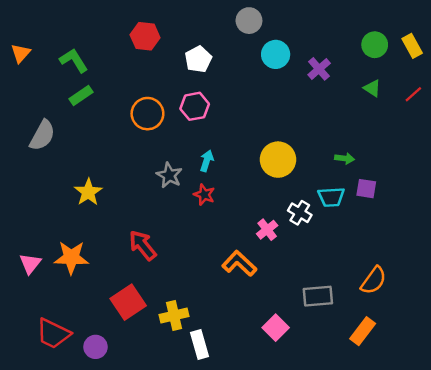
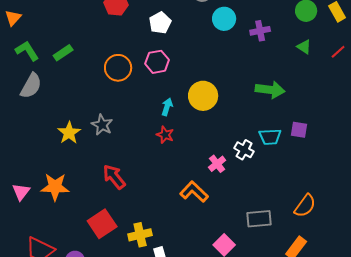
green L-shape: (74, 60) -> (27, 51), moved
purple cross: (319, 69) -> (260, 31), turned 30
green arrow: (344, 158) -> (270, 90), moved, size x1.8
yellow circle: (278, 160) -> (203, 96), moved
gray star: (169, 175) -> (102, 125), moved

